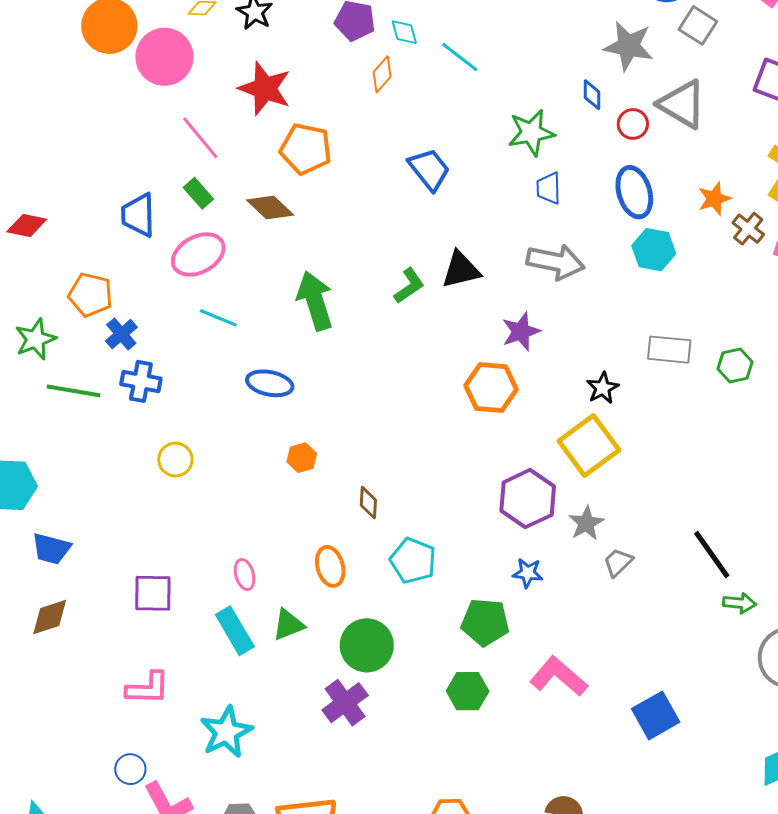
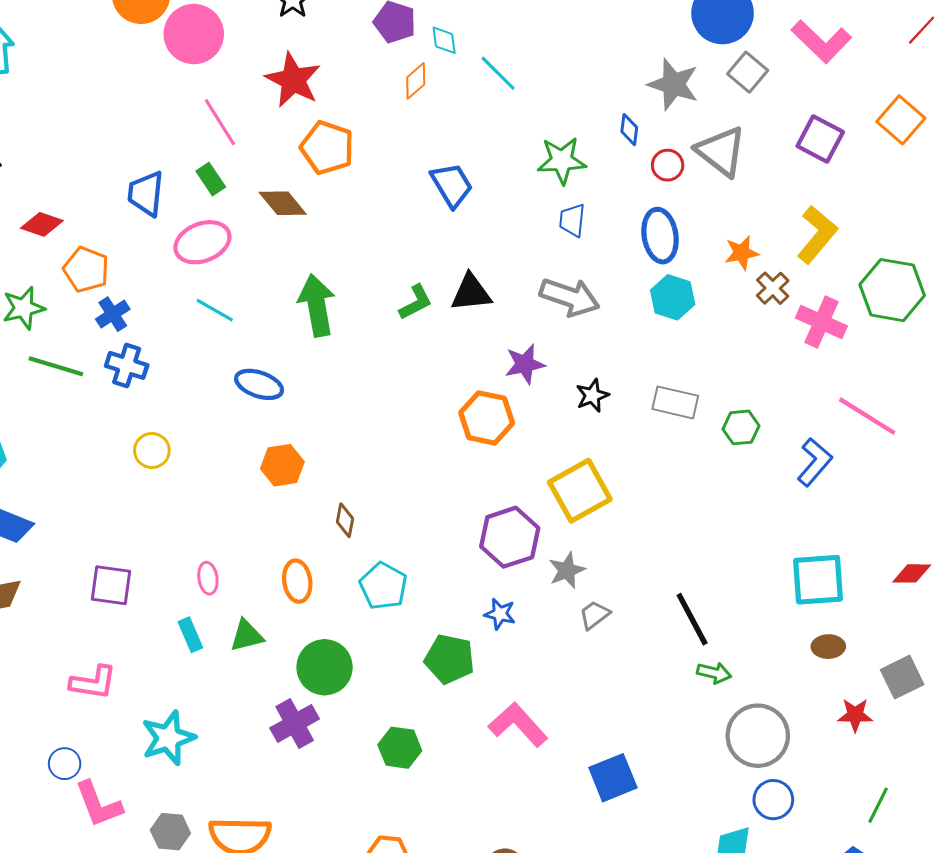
red diamond: (27, 225) -> (42, 224), moved
black star: (603, 388) -> (592, 395), moved
orange hexagon: (302, 458) -> (282, 465), size x1.4
cyan rectangle: (235, 631) -> (190, 635), size x0.7
green hexagon: (468, 691) -> (400, 748), moved

